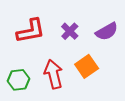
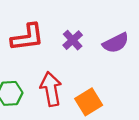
orange square: (87, 66) -> (89, 102), moved

